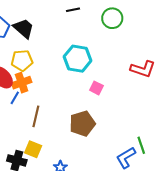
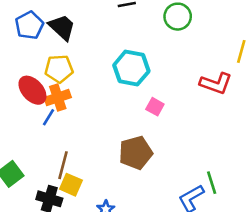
brown line: (36, 116) -> (63, 165), moved

